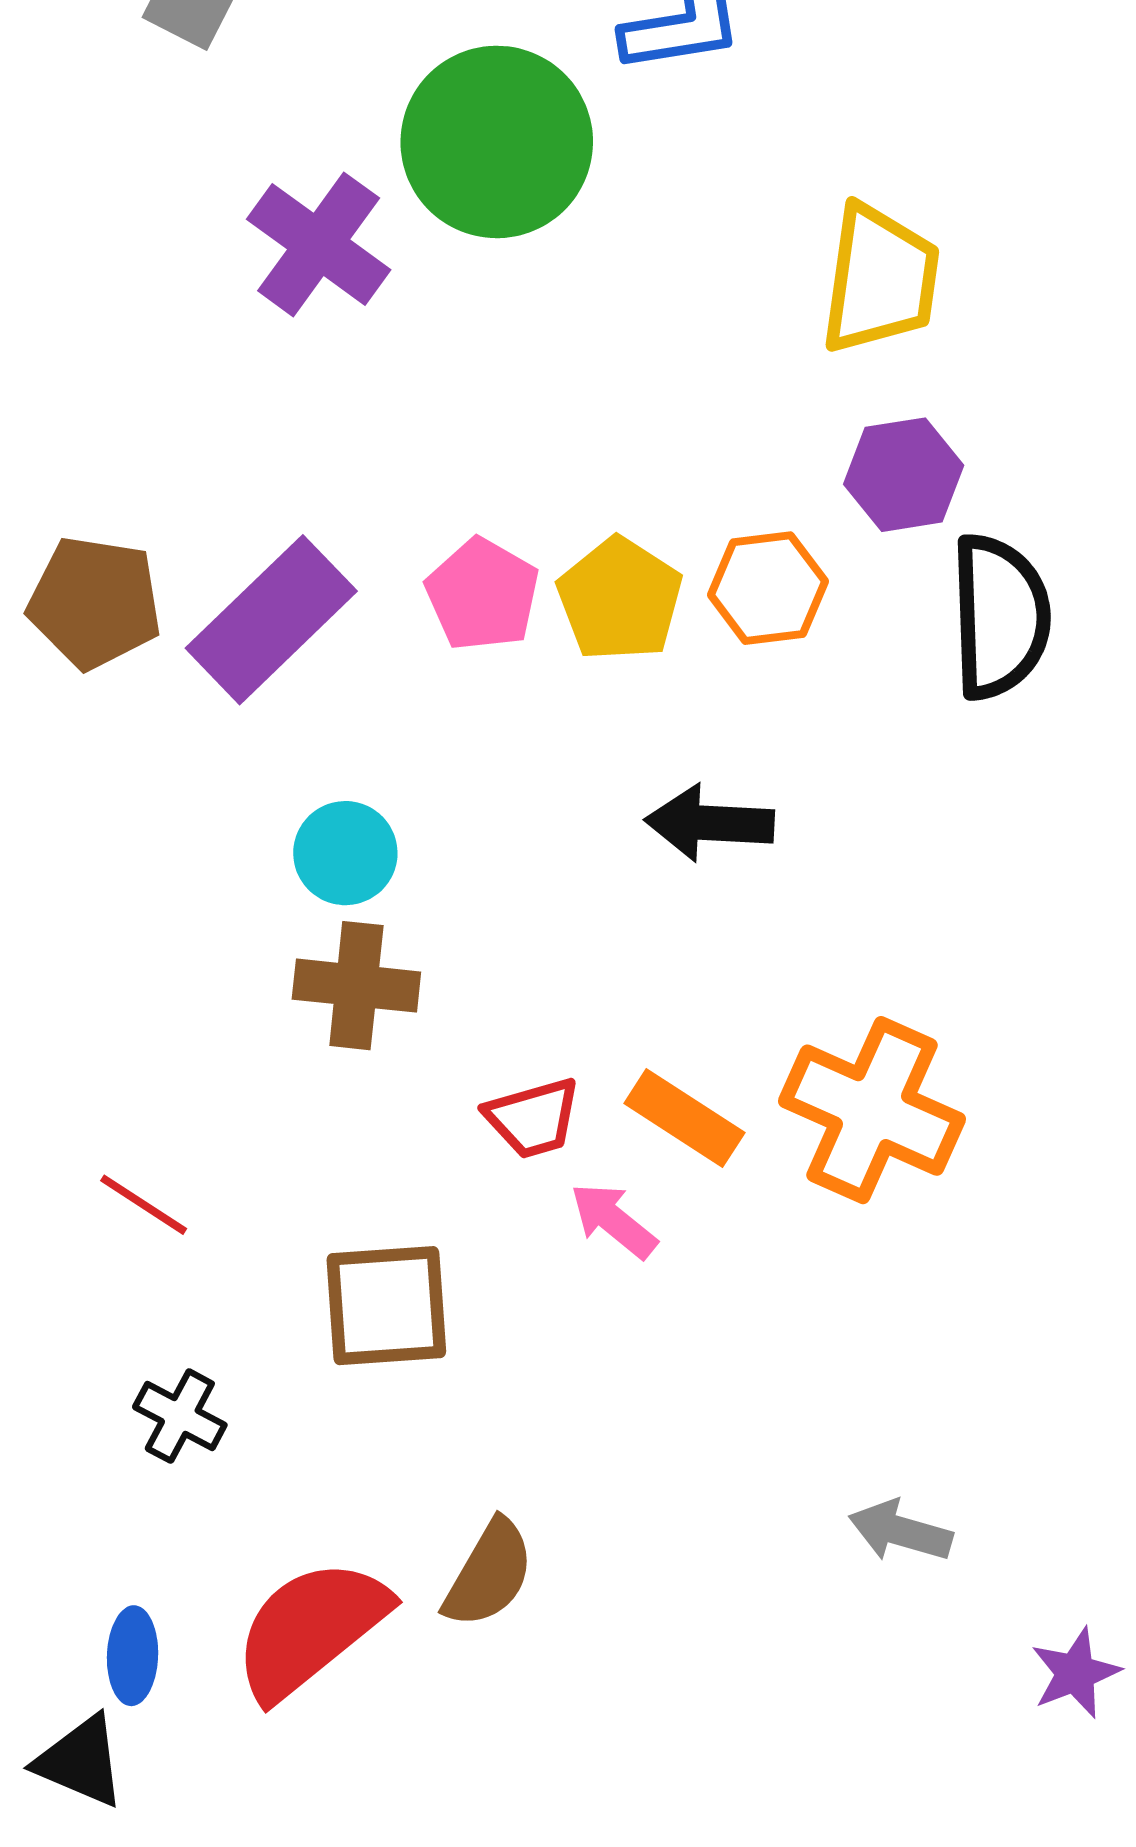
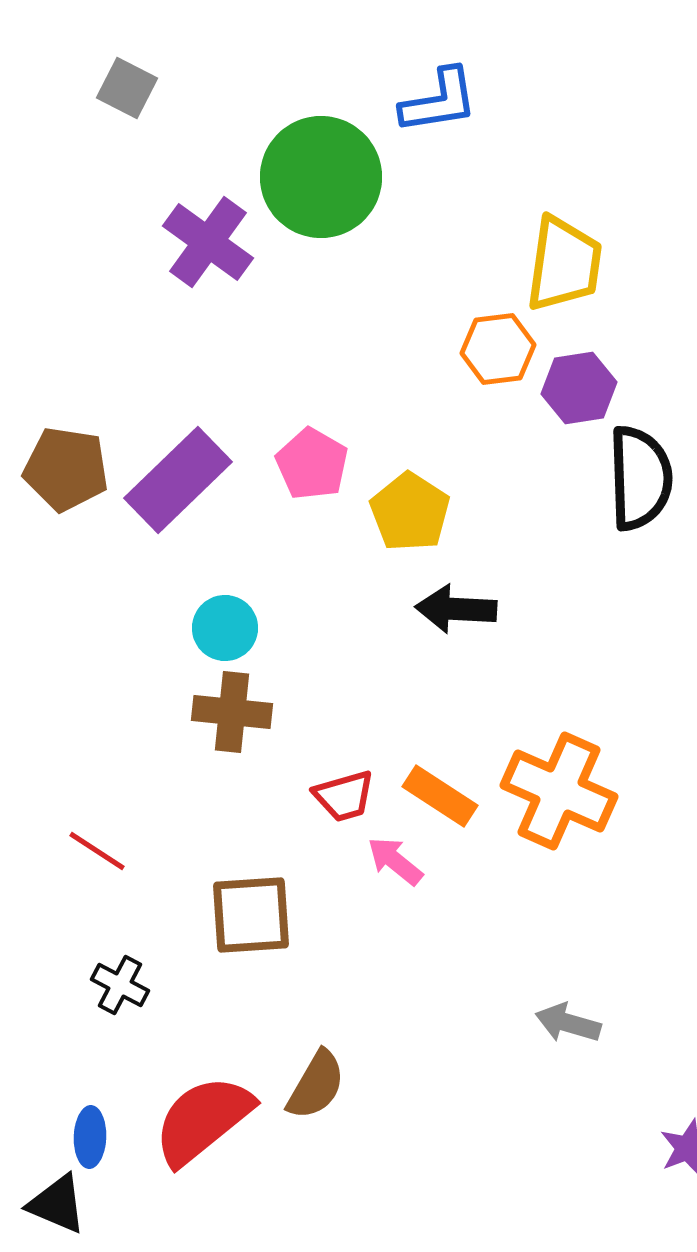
orange hexagon: (768, 588) -> (498, 349), moved
yellow pentagon: (620, 599) -> (410, 512), moved
gray arrow: (900, 1531) -> (568, 1023), moved

